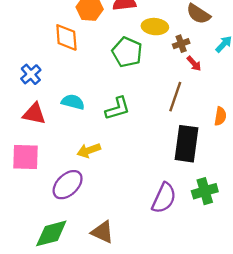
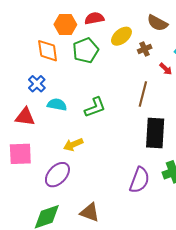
yellow ellipse: (155, 27) -> (121, 36), turned -40
green pentagon: (127, 52) -> (86, 50), moved, turned 30
red arrow: (194, 63) -> (166, 69), moved
blue cross: (31, 74) -> (37, 84), moved

